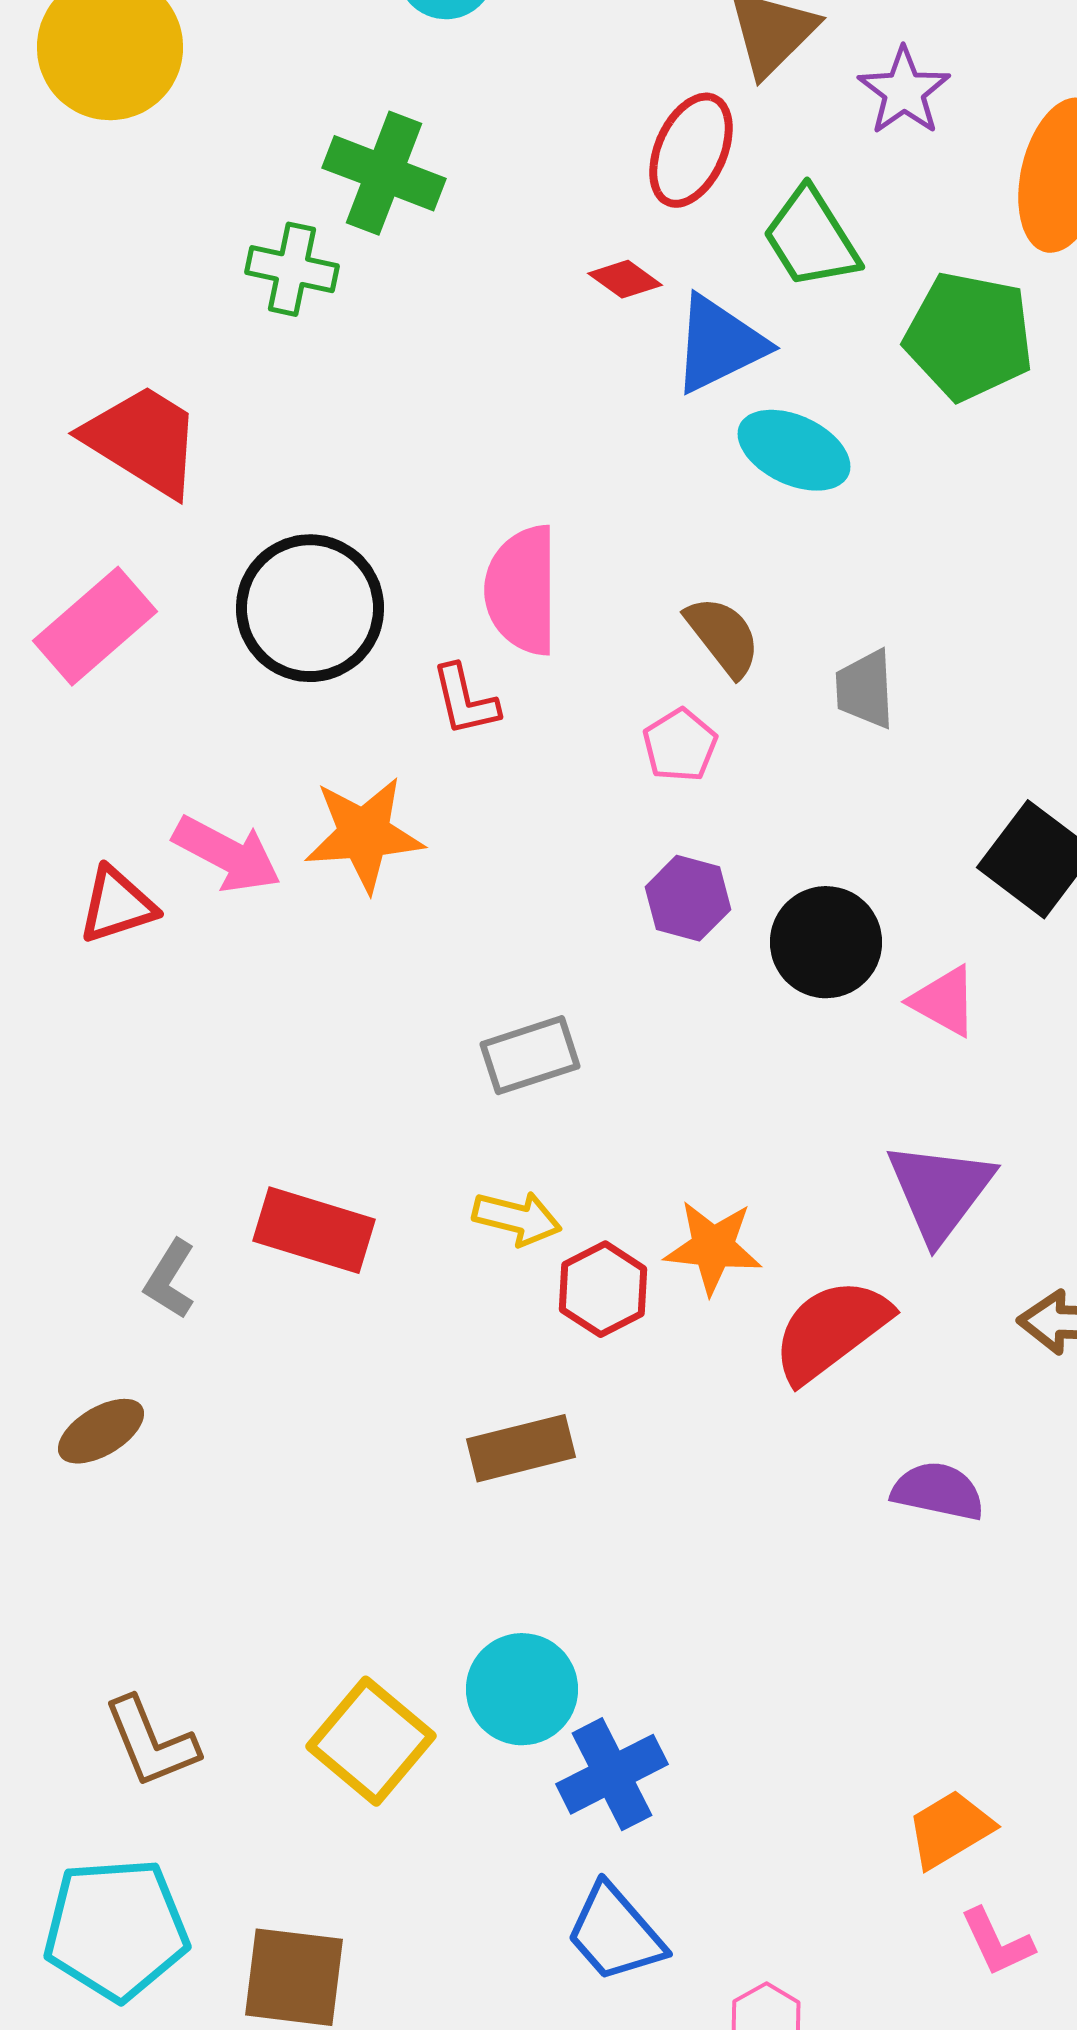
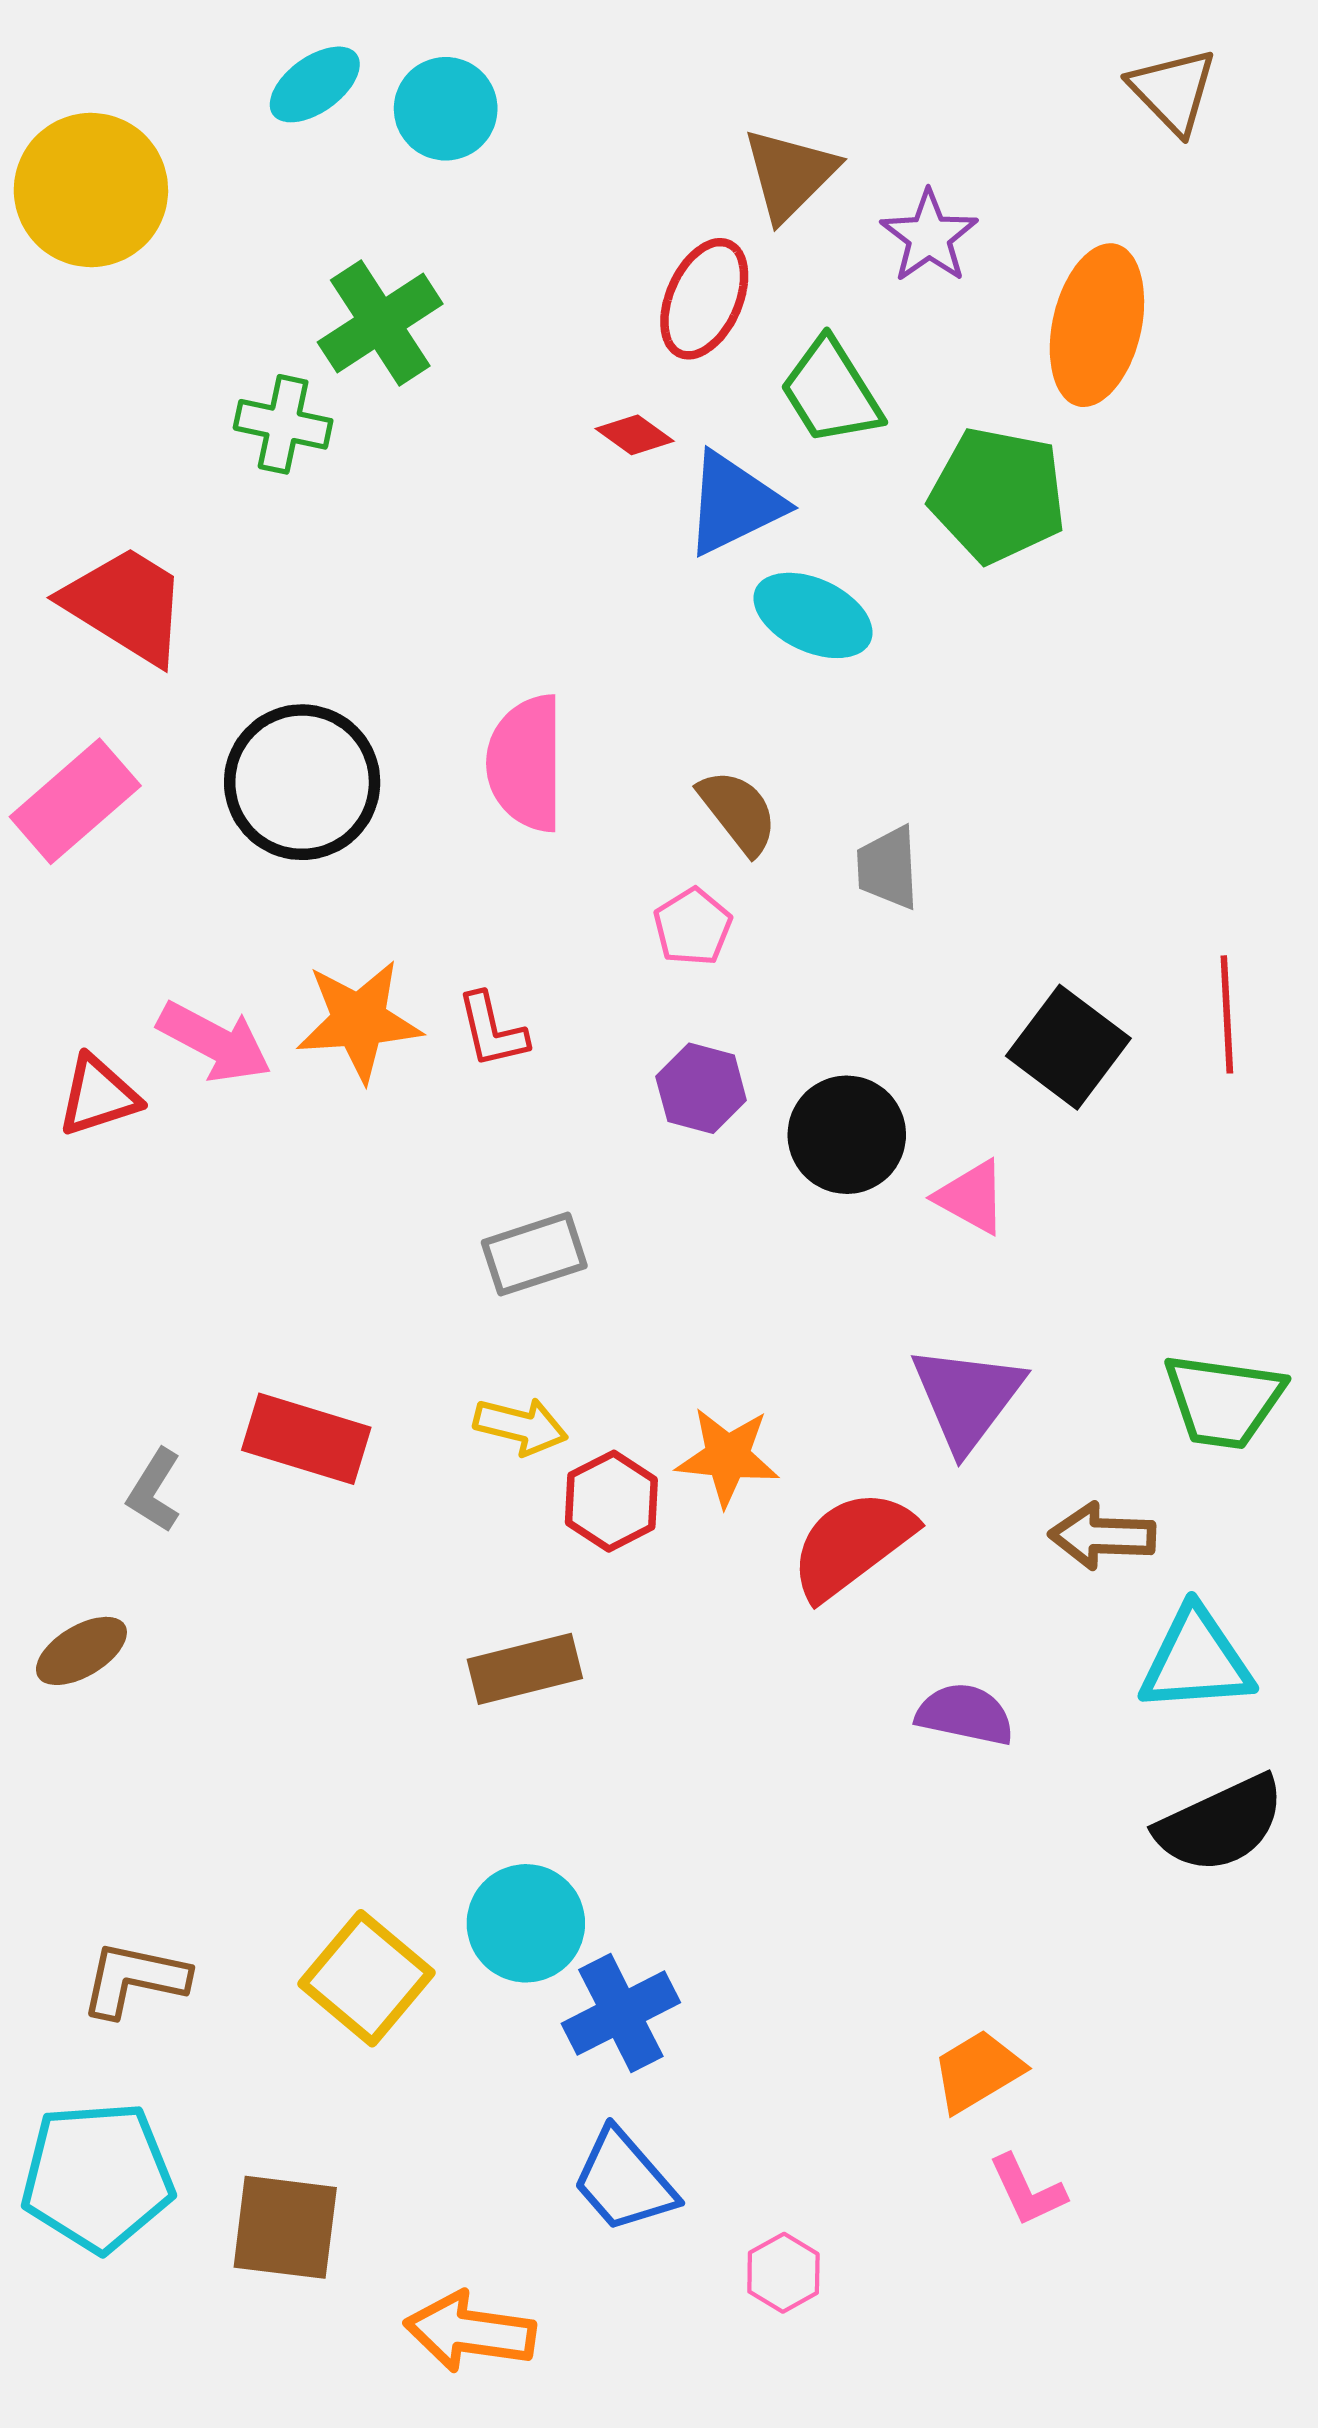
green cross: (384, 173) -> (380, 323), turned 36
red L-shape: (465, 700) -> (492, 1030), moved
brown L-shape: (151, 1742) -> (134, 1979), turned 124

